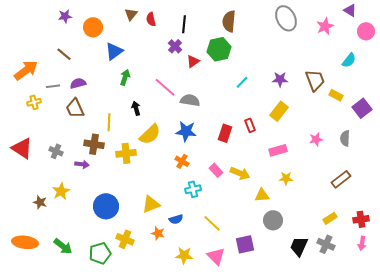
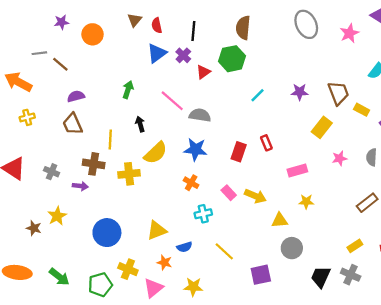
blue triangle: (114, 51) -> (157, 53), moved
orange arrow: (26, 70) -> (18, 82), turned -115
gray line: (53, 86) -> (39, 53), moved
yellow rectangle: (279, 111) -> (322, 127), moved
pink triangle: (216, 256) -> (153, 288), moved, turned 36

